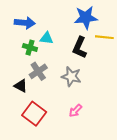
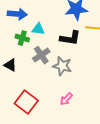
black L-shape: (80, 48) -> (70, 38), turned -105
gray cross: (38, 71) -> (41, 55), moved
black triangle: (21, 86) -> (10, 65), moved

